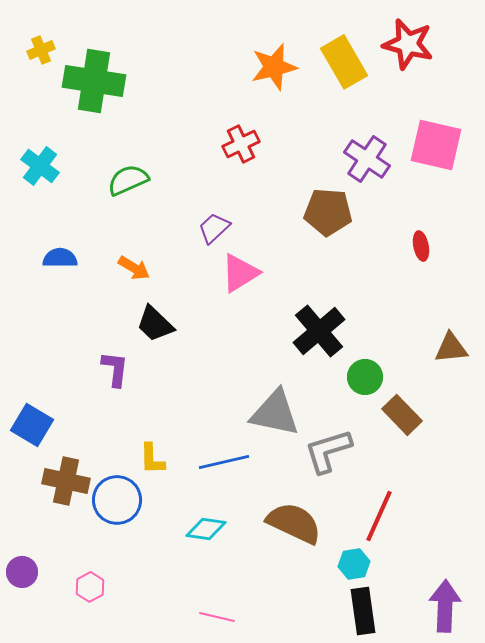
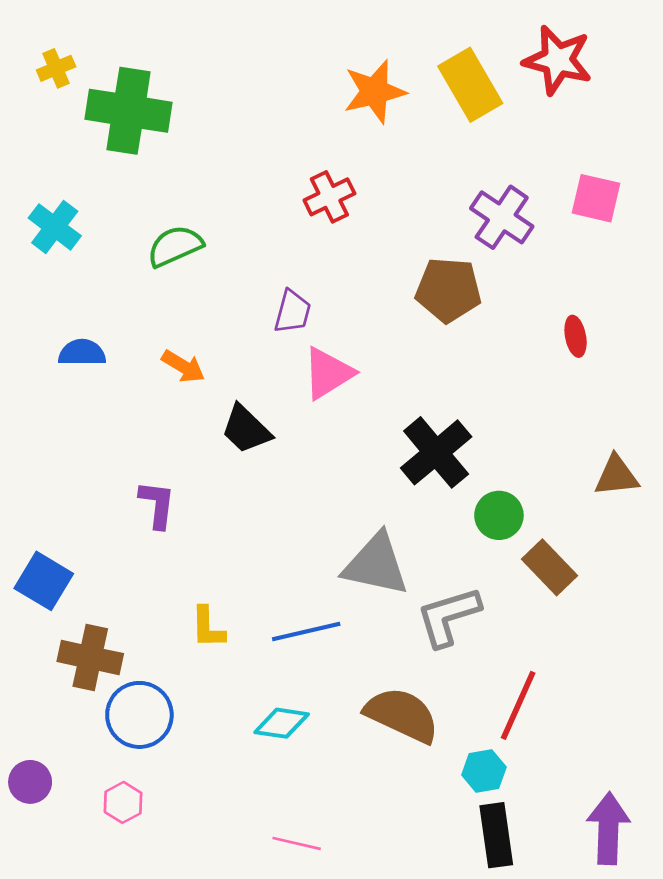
pink square: (436, 145) -> (596, 198), size x0.7
purple trapezoid: (214, 228) -> (293, 312), turned 148
black trapezoid: (155, 324) -> (246, 429), moved
blue circle: (117, 500) -> (139, 715), moved

